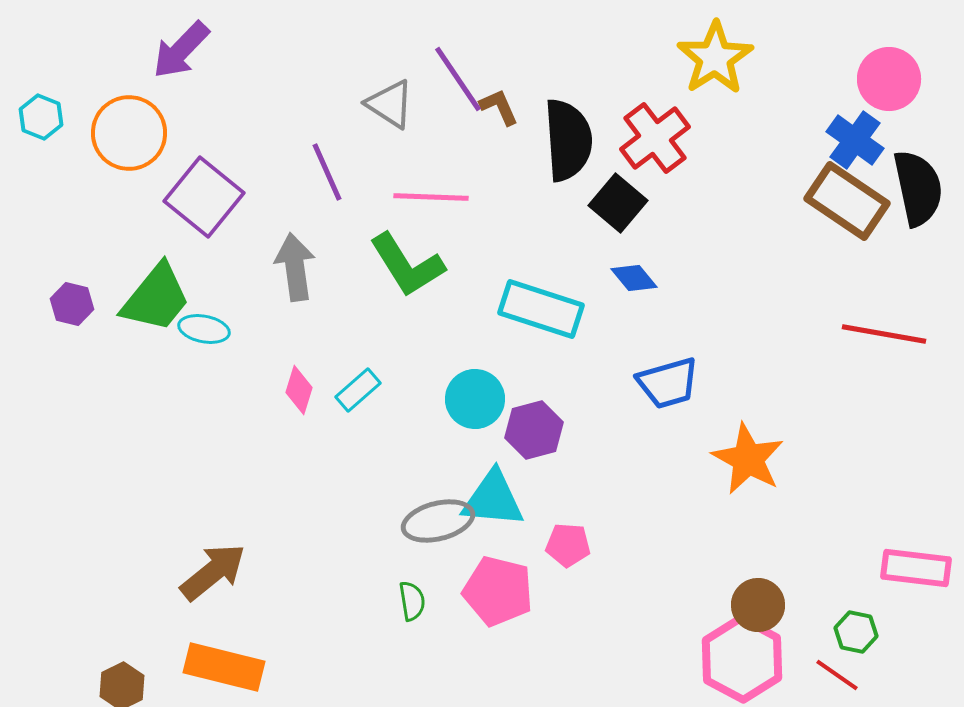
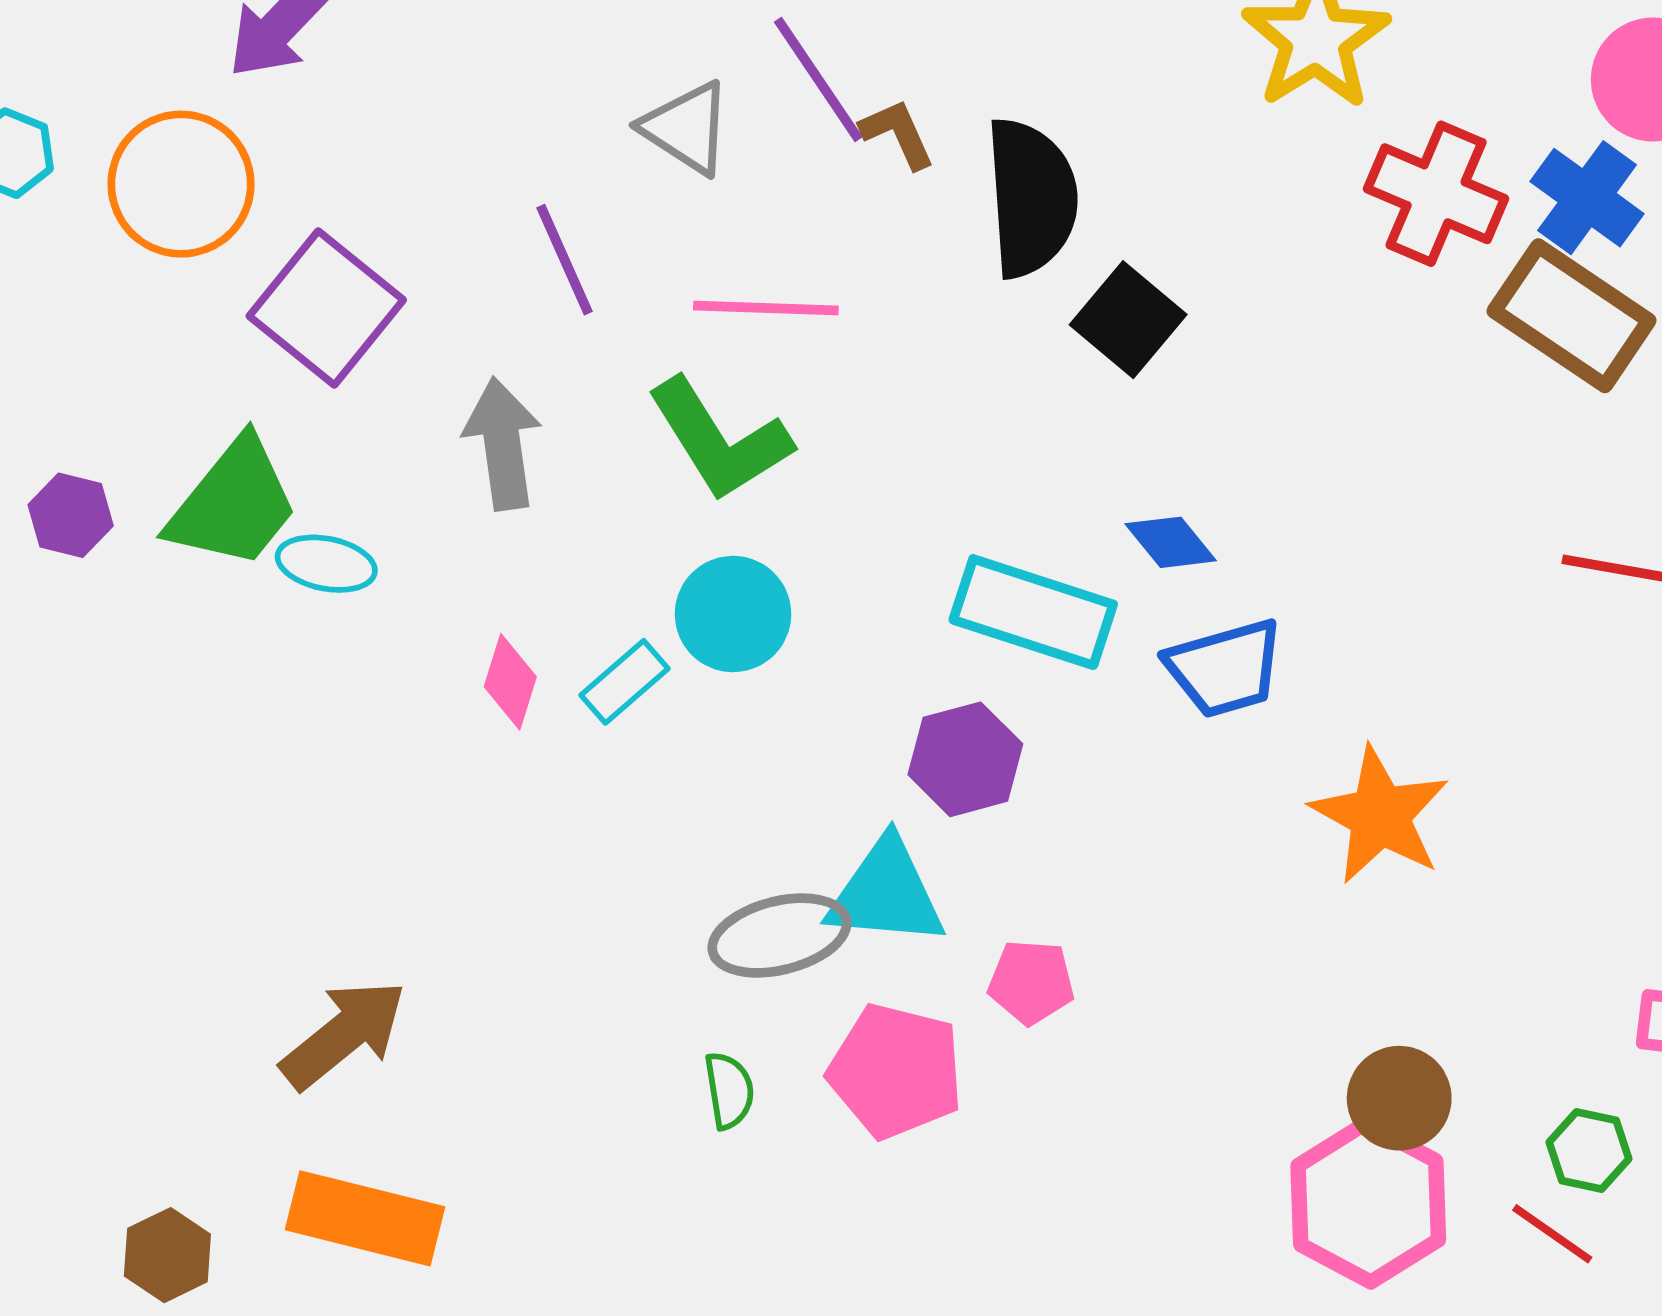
red cross: (655, 138) -> (1436, 194), moved, turned -30
blue diamond: (634, 278) -> (1171, 542), moved
cyan rectangle: (541, 309) -> (1033, 612), moved
cyan circle: (475, 399) -> (733, 614), moved

